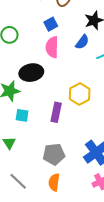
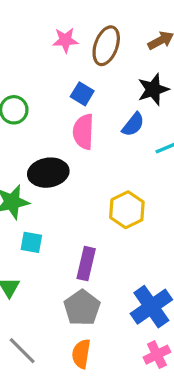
blue square: (51, 24) -> (82, 94), turned -32
purple rectangle: (56, 112) -> (86, 264), moved
gray pentagon: (54, 154) -> (82, 308), turned -30

